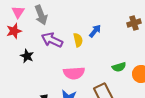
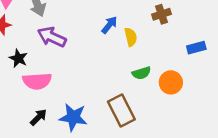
yellow semicircle: (78, 40) -> (131, 37), moved
pink semicircle: (74, 73) -> (37, 81), moved

